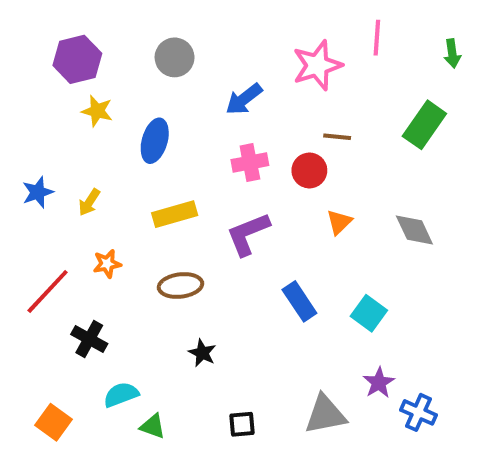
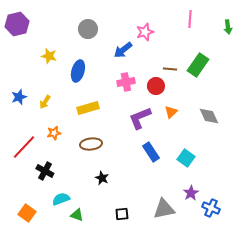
purple hexagon: (77, 59) -> (17, 24), moved
pink star: (317, 65) -> (145, 32), moved, size x0.7
green rectangle: (424, 125) -> (198, 65), moved
purple L-shape: (248, 234) -> (140, 118), moved

